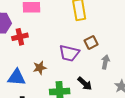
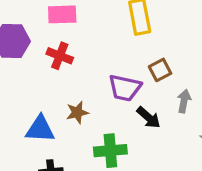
red cross: (20, 37) -> (60, 56), moved, turned 35
black arrow: (85, 84) -> (149, 117), moved

